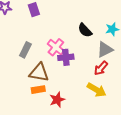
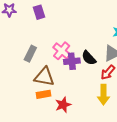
black semicircle: (85, 30) -> (89, 58), moved
yellow arrow: (97, 90) -> (103, 95), turned 60

